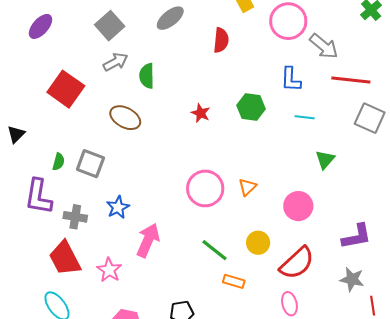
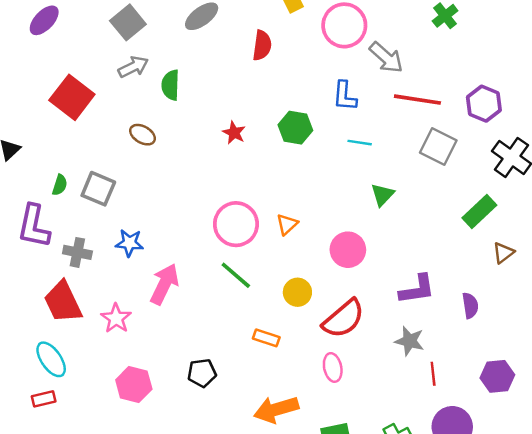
brown ellipse: (125, 118) -> (143, 135), size x0.7
blue star: (118, 207) -> (129, 243), turned 30
green line: (215, 250) -> (236, 275), moved

